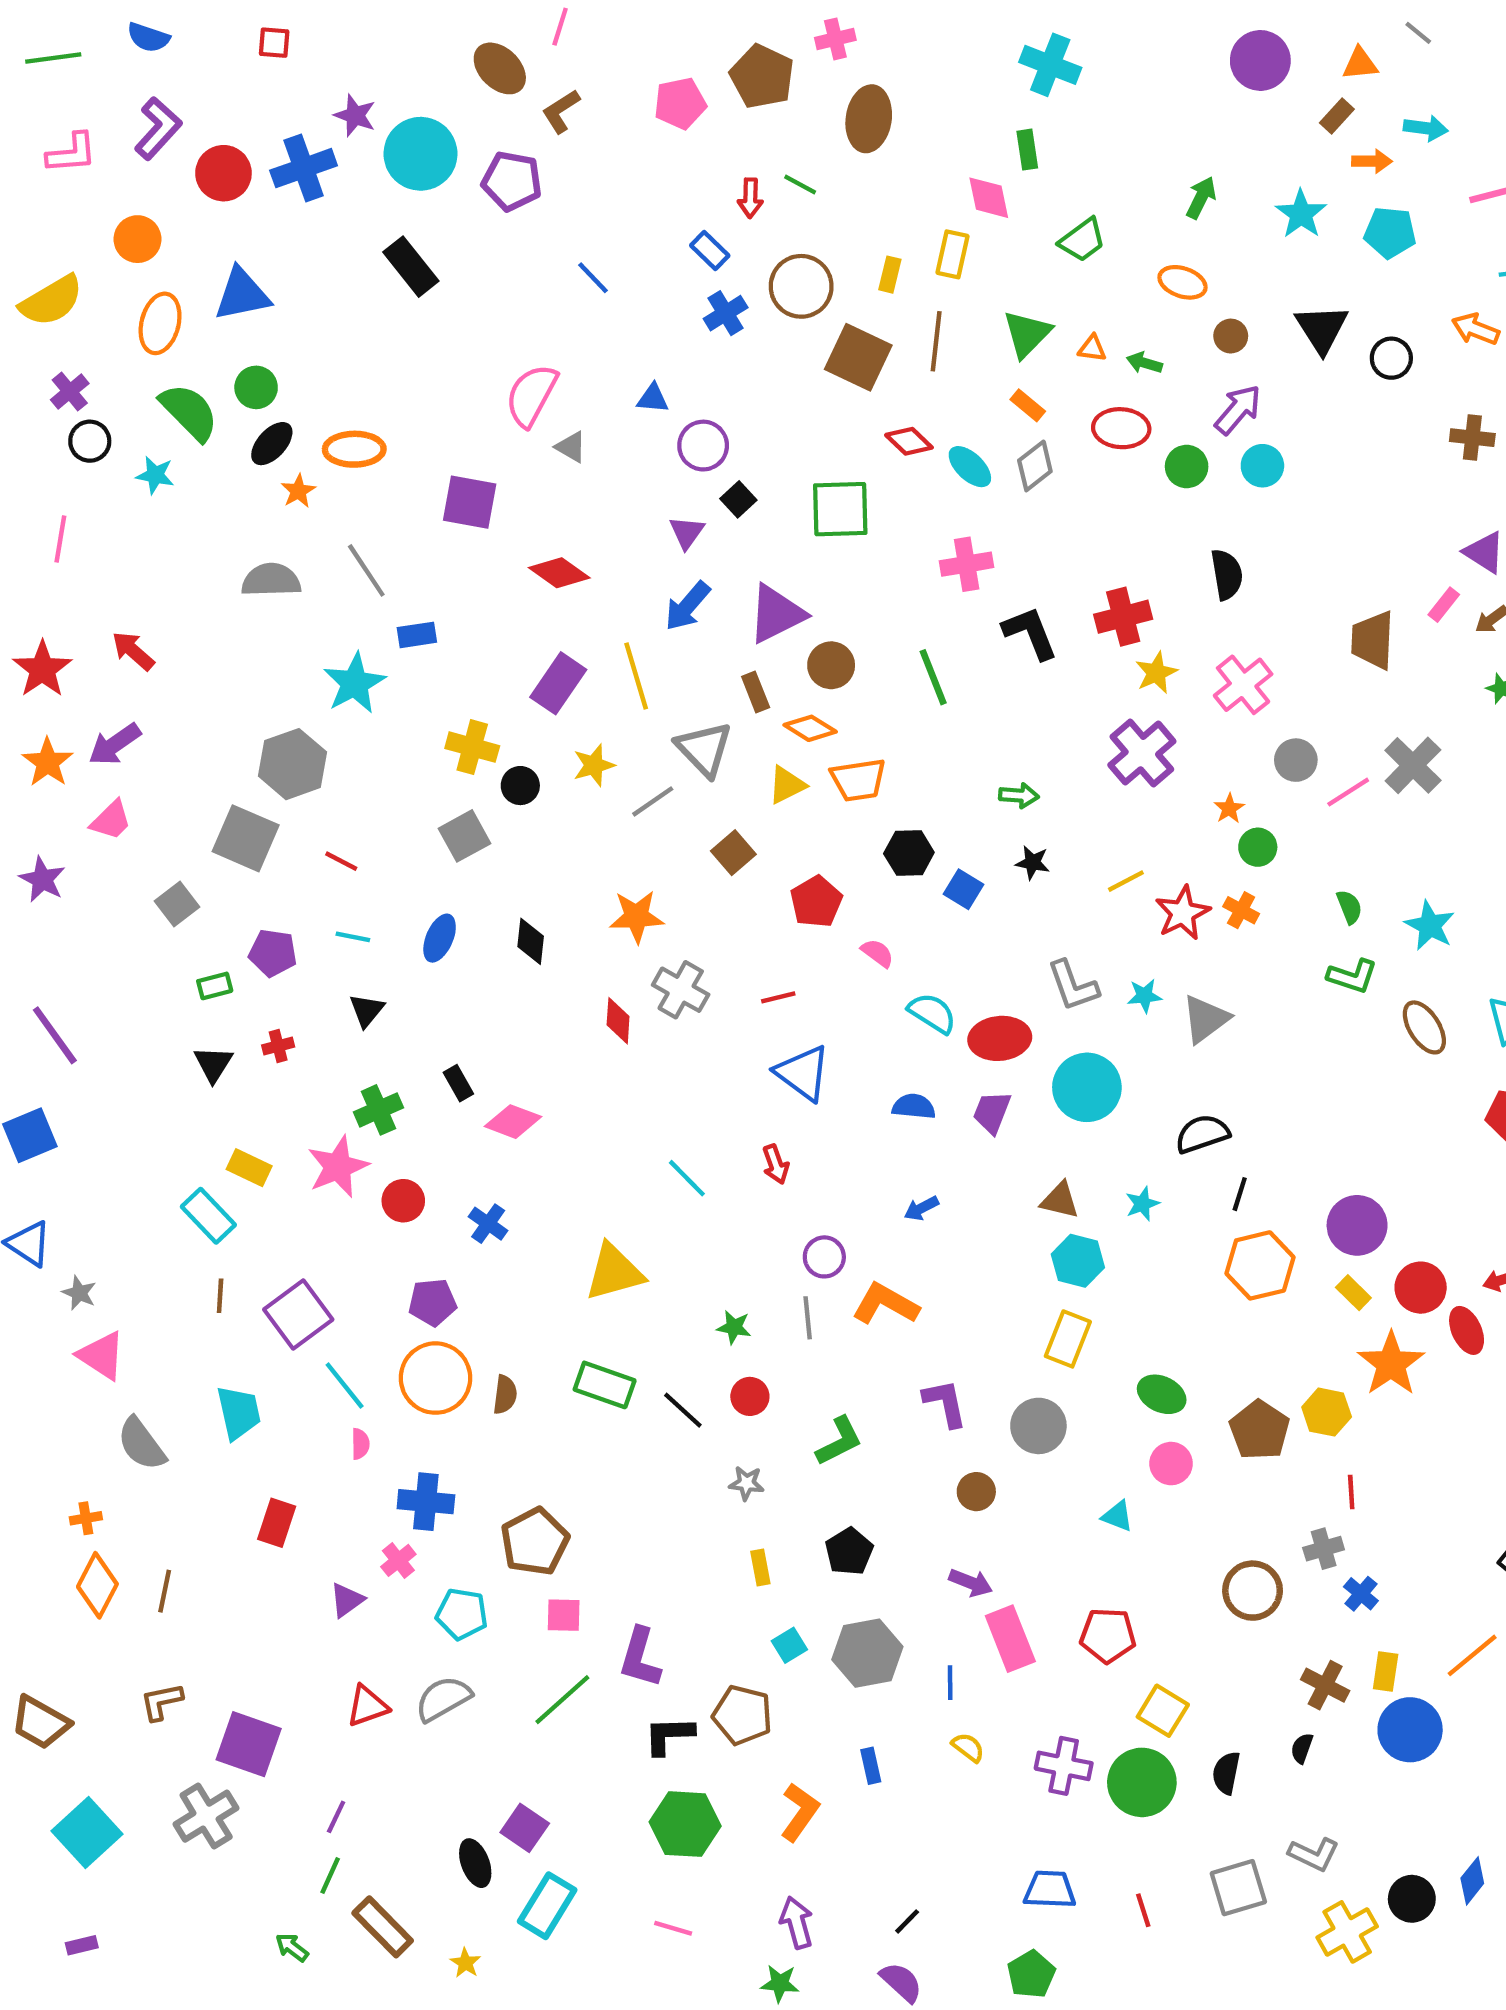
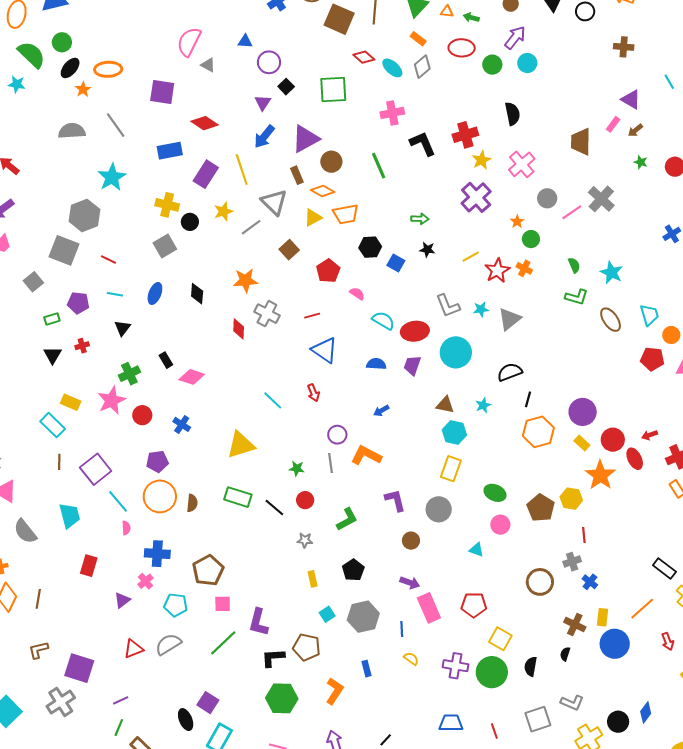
blue rectangle: (417, 635) -> (170, 151), moved, size x1.4
purple line: (336, 1817) -> (121, 700), turned 42

